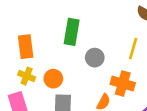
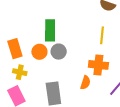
gray circle: (95, 58) -> (59, 52), moved
orange circle: (53, 79) -> (39, 52), moved

